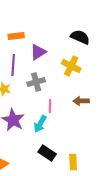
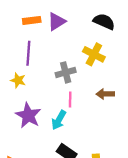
purple triangle: (38, 52) -> (57, 22), moved
gray cross: (36, 82) -> (66, 72), moved

